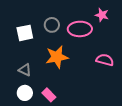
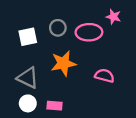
pink semicircle: (105, 60) -> (105, 76), moved
gray triangle: (25, 70) -> (28, 78), size x1.5
pink rectangle: (49, 95) -> (54, 106), turned -40

